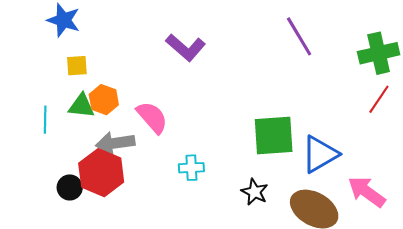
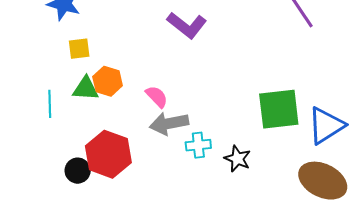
pink semicircle: (152, 117) -> (157, 97), size x0.7
gray arrow: (115, 143) -> (169, 123), moved
black star: (255, 192) -> (237, 159), moved

